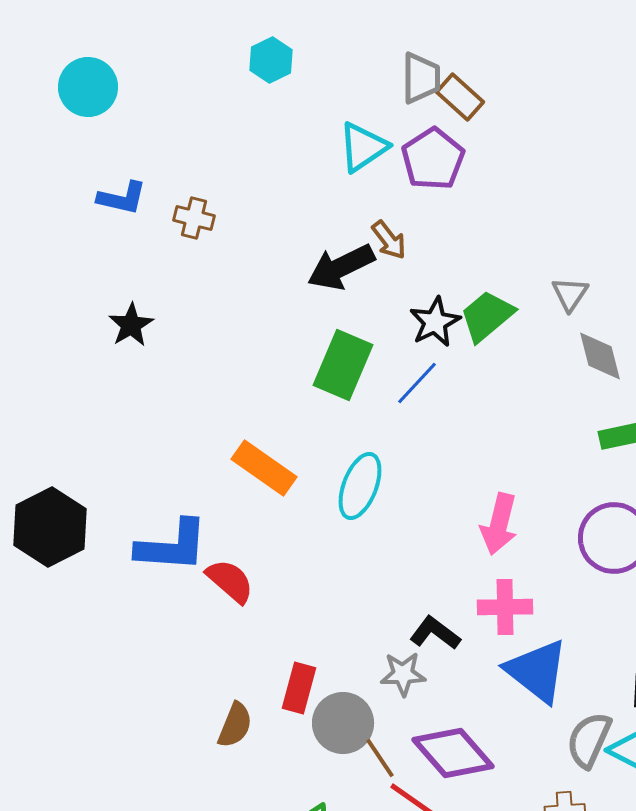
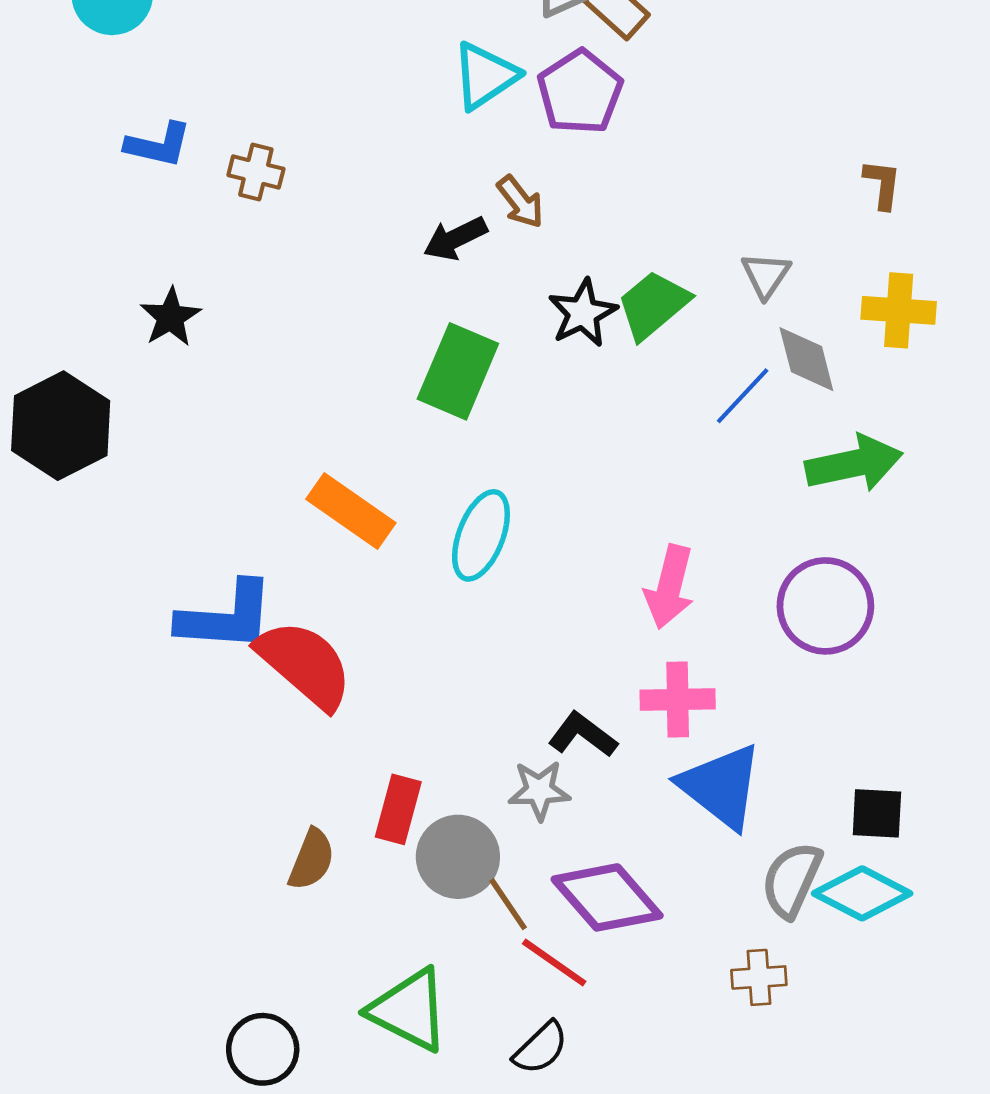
black arrow: (341, 267) -> (455, 238), size x0.7
blue line: (417, 383) -> (743, 396), moved
black hexagon: (50, 527) -> (61, 426), moved
red semicircle: (230, 581) -> (305, 664), size x1.5

